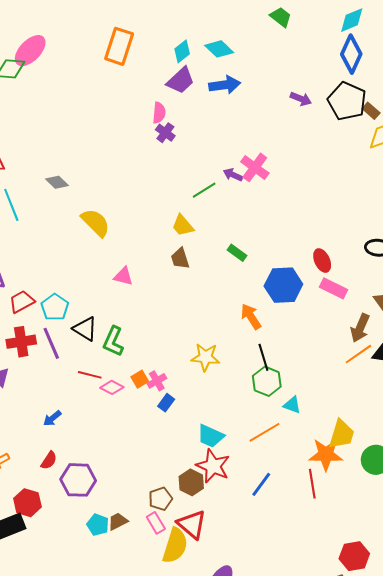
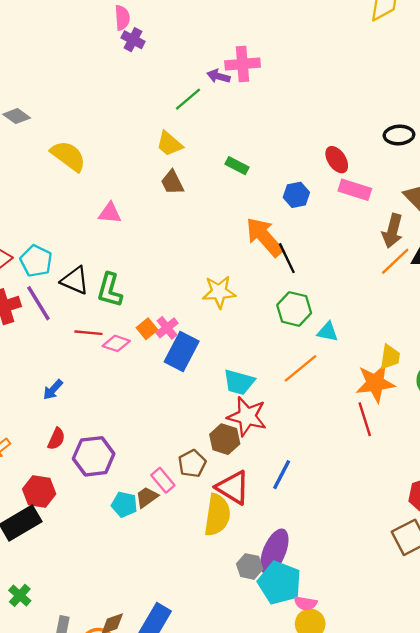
pink cross: (255, 167) -> (243, 64), turned -32
blue hexagon: (283, 285) -> (296, 195), size x0.6
orange arrow: (251, 317) -> (264, 237), size x1.4
black line: (263, 357) -> (287, 258), moved
blue rectangle: (166, 403) -> (182, 351), size x1.8
yellow trapezoid: (342, 434) -> (390, 357), size x0.7
blue line: (261, 484) -> (282, 475), moved
pink rectangle: (156, 523) -> (163, 480), moved

